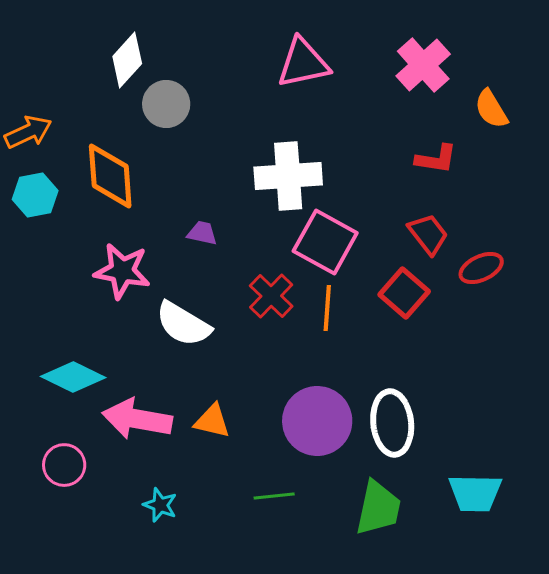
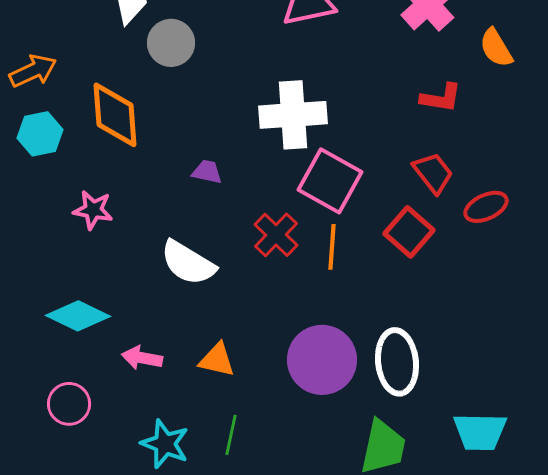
pink star: (122, 271) -> (93, 210), moved, size x0.7
pink arrow: (137, 419) -> (142, 358), size x0.6
green line: (274, 496) -> (231, 435), moved, turned -72
cyan star: (160, 505) -> (165, 444), size x1.4

